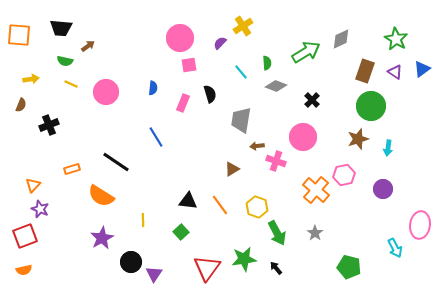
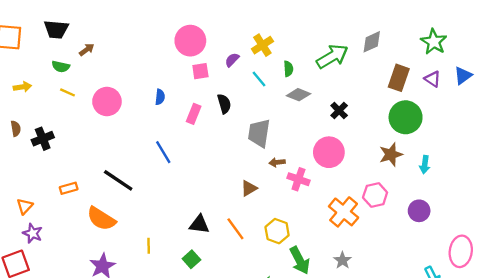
yellow cross: (243, 26) -> (262, 45), moved
purple semicircle: (220, 43) -> (232, 60), moved
brown semicircle: (21, 105) -> (16, 129), moved, turned -32

